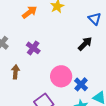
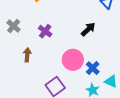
black arrow: (85, 44) -> (88, 29), moved

